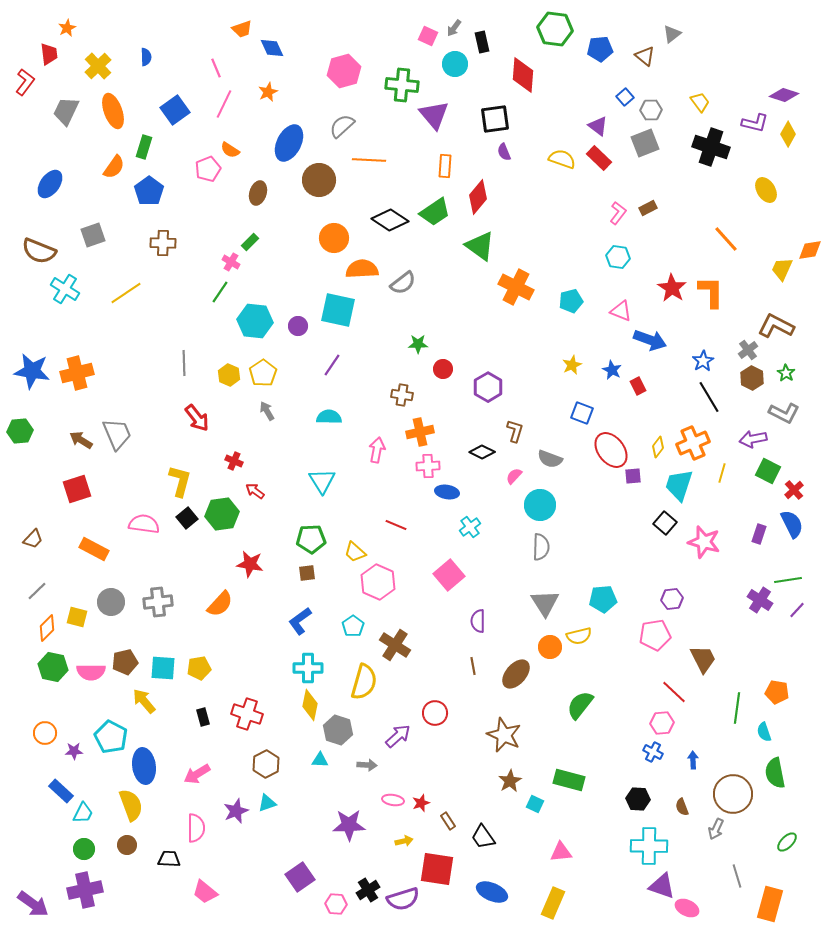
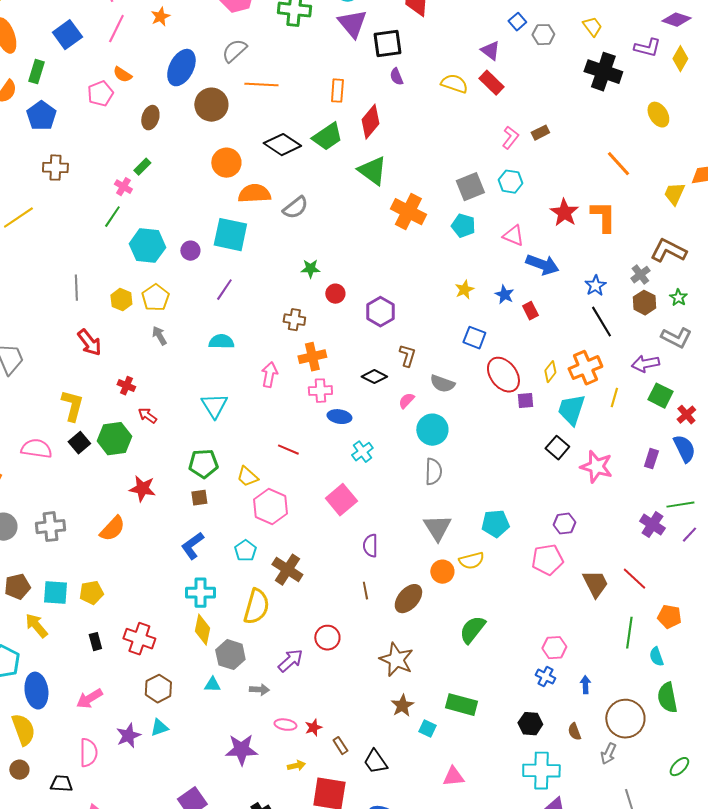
purple triangle: (434, 115) -> (352, 24), moved
gray square: (645, 143) -> (470, 187), moved
cyan pentagon: (571, 301) -> (463, 226), turned 30
red line: (674, 692) -> (634, 579), moved

